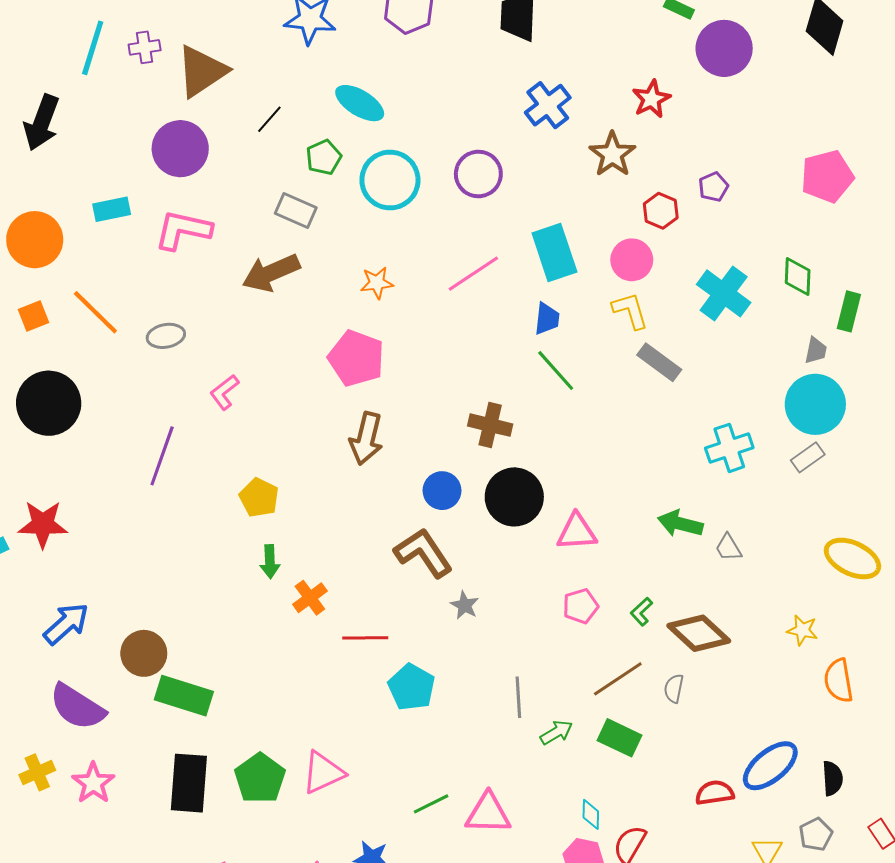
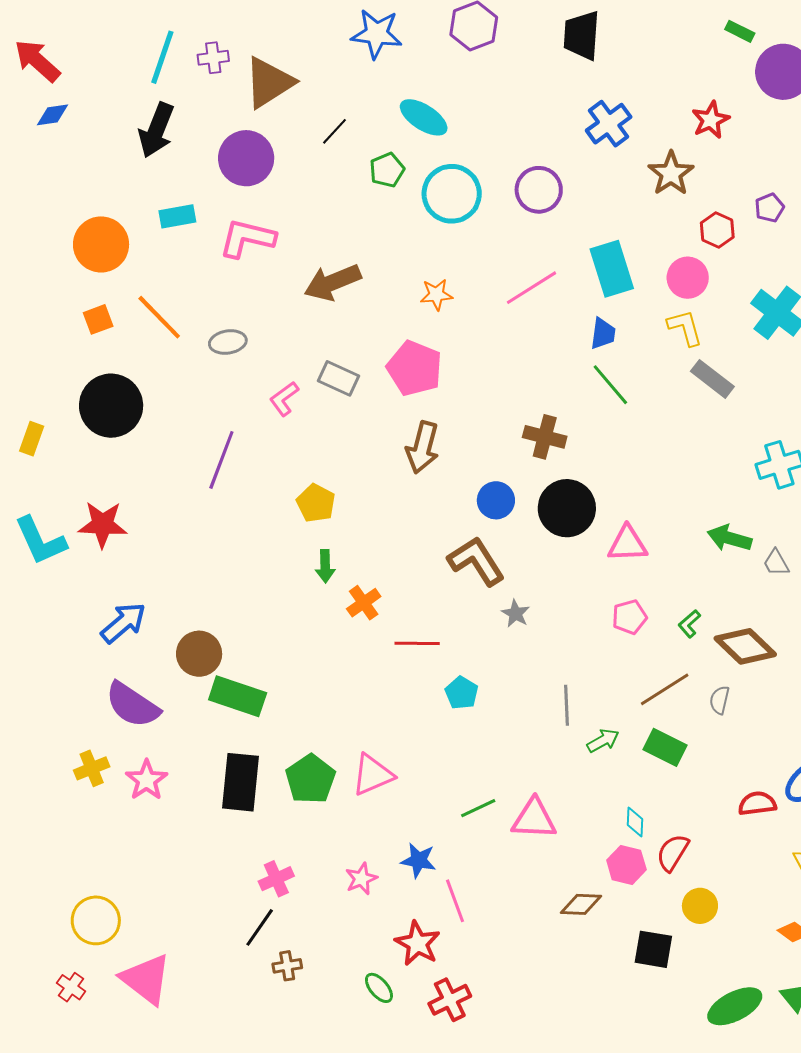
black arrow: (42, 123) -> (156, 130), moved
gray rectangle: (296, 210) -> (338, 378), moved
cyan pentagon: (412, 687) -> (462, 693), size x0.7

